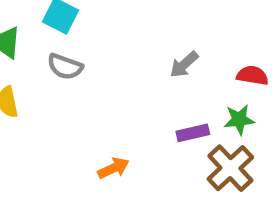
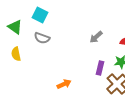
purple rectangle: (193, 133) -> (100, 68), turned -64

